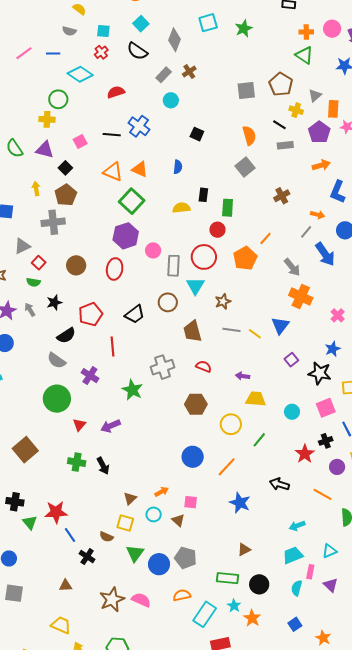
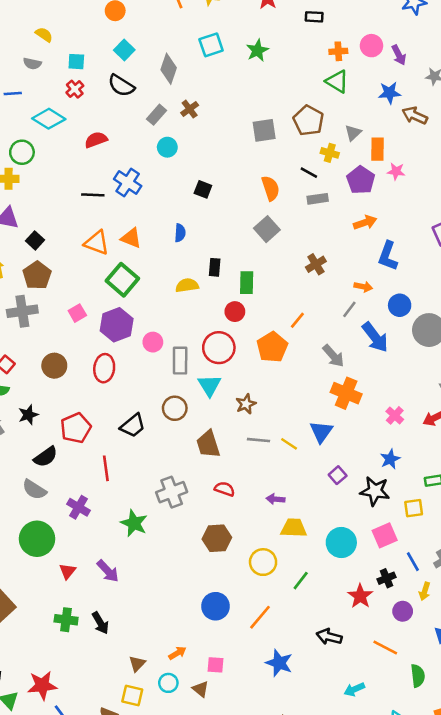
pink square: (80, 142) -> (77, 313), moved
cyan circle: (292, 412) -> (341, 543), size x1.5
purple arrow: (111, 426) -> (108, 571), turned -108

